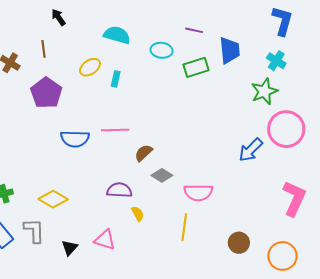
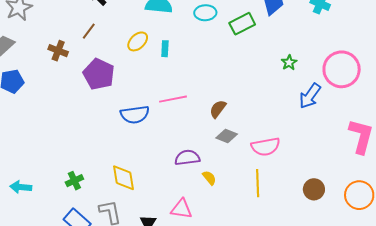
brown line: (44, 49) -> (89, 31), turned 54
green star: (264, 91) -> (289, 63), moved, size x0.6
brown semicircle: (143, 153) -> (218, 109), moved
yellow diamond: (53, 199) -> (123, 178), turned 60

